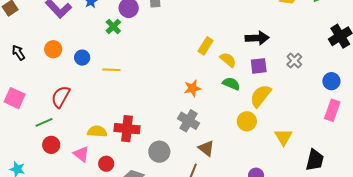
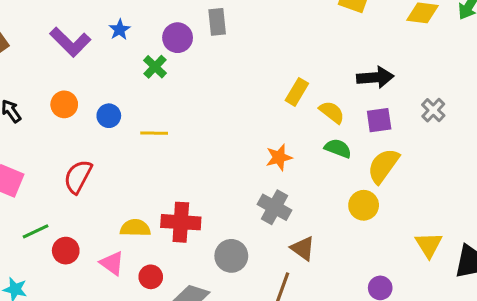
green line: (44, 122) -> (36, 231), moved
yellow triangle: (283, 137) -> (429, 245), moved

